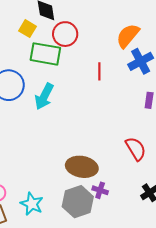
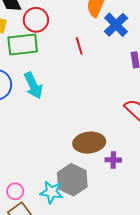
cyan arrow: (44, 96) -> (33, 86), turned -36
gray hexagon: (78, 202) -> (72, 180), moved

